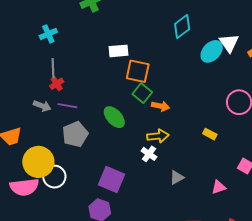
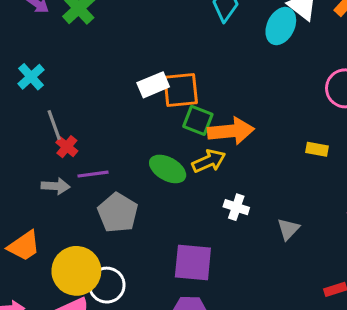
white rectangle: (119, 51) -> (153, 85), moved
orange arrow: (161, 106) -> (231, 131), size x1.6
yellow arrow: (158, 136) -> (209, 161), moved

